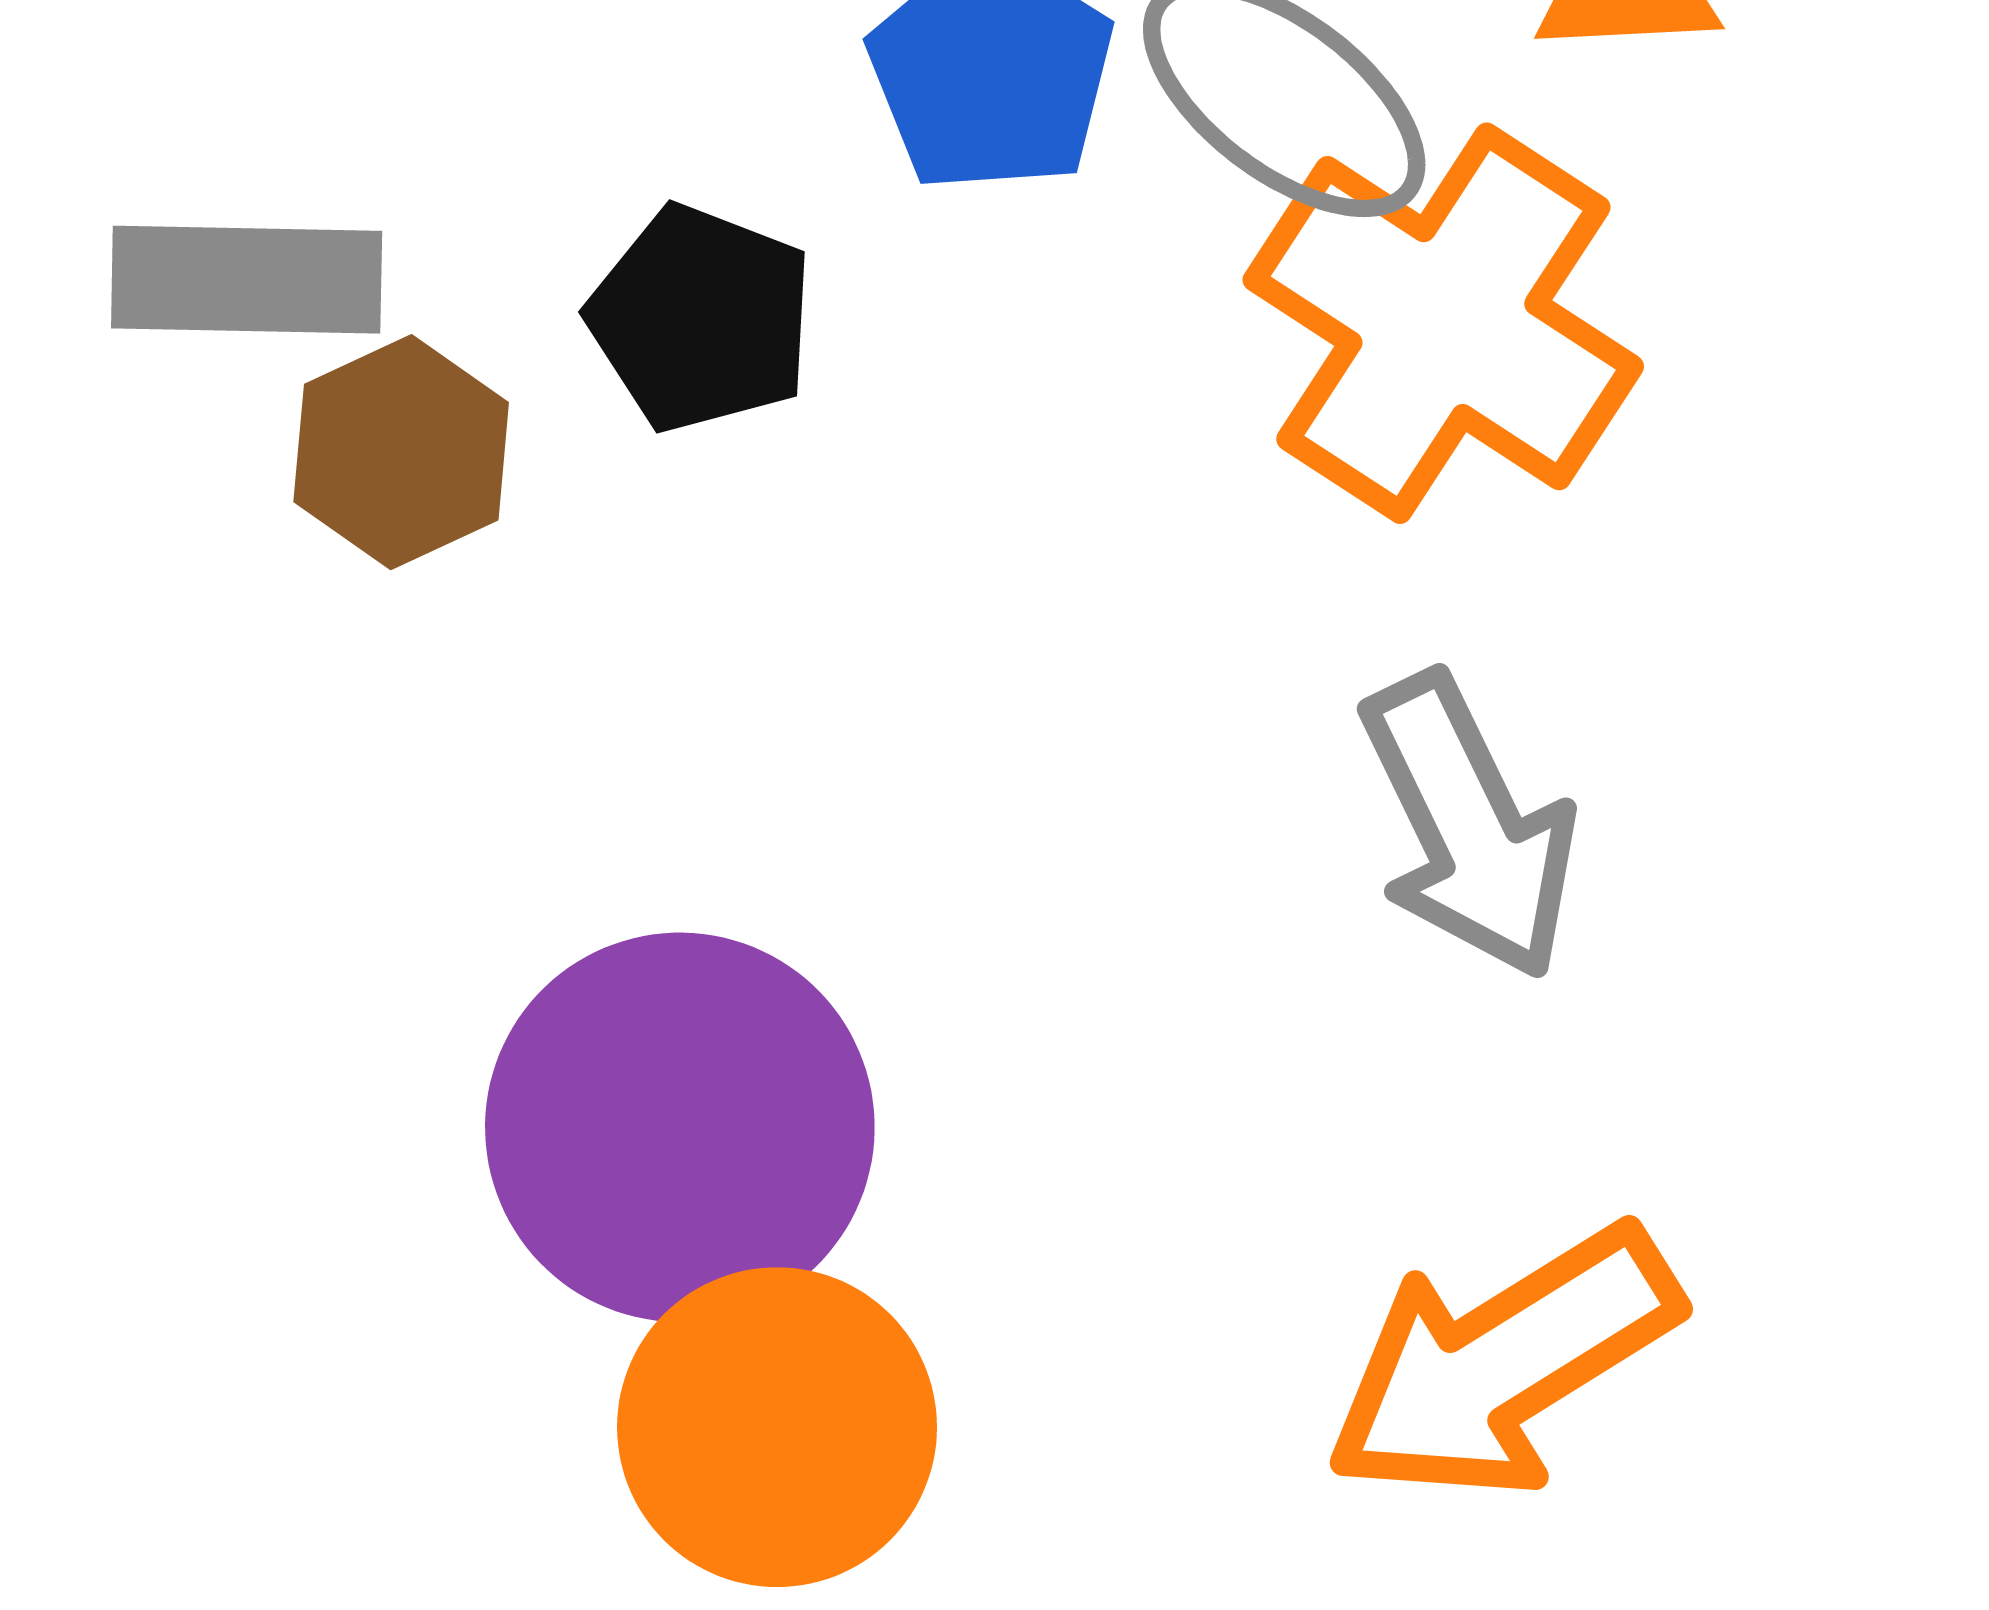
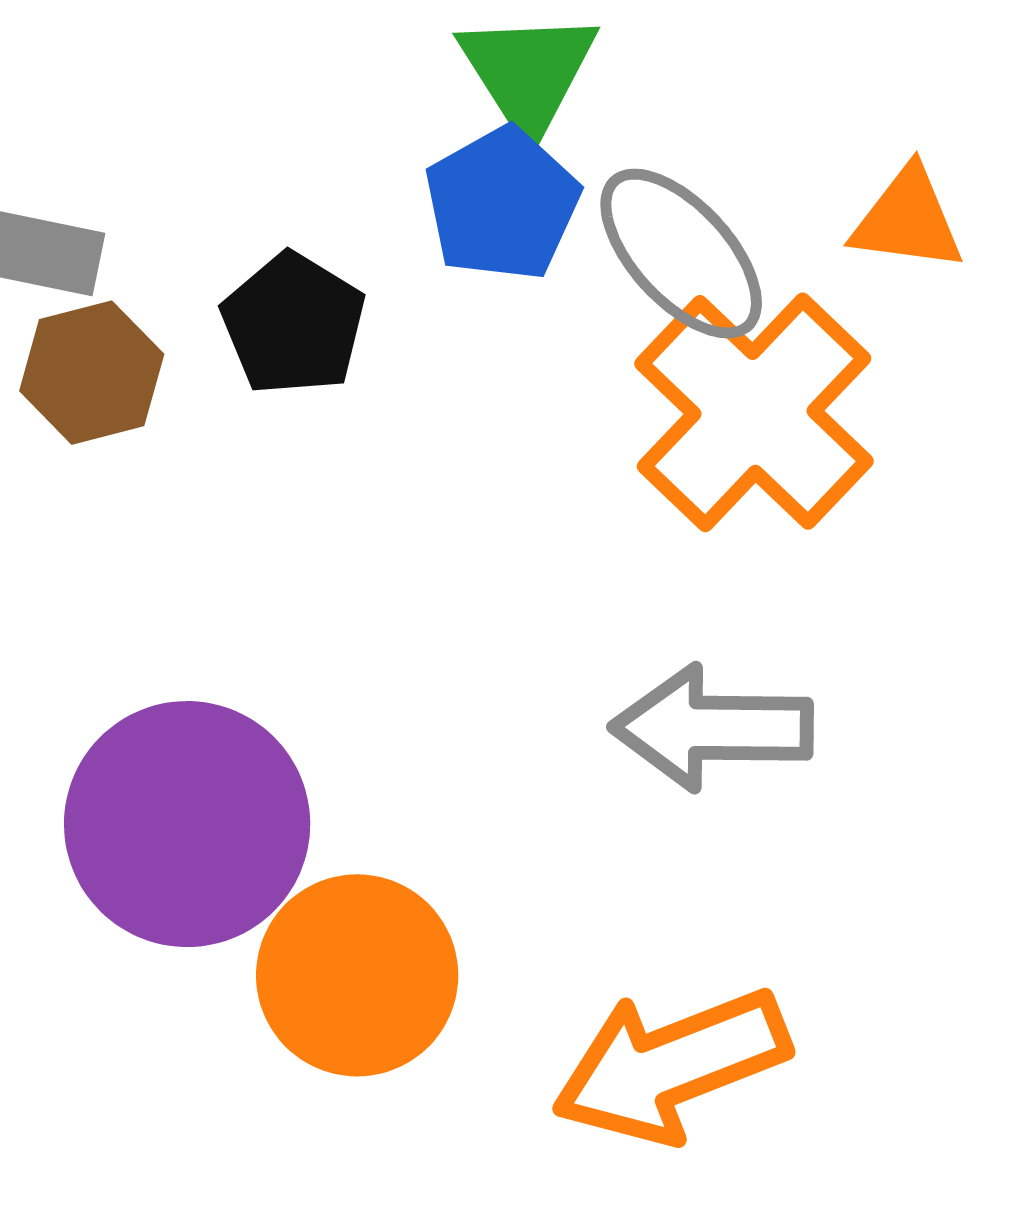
gray arrow: (1469, 826) -> (712, 728), turned 106
orange circle: (777, 1427) -> (357, 975), moved

